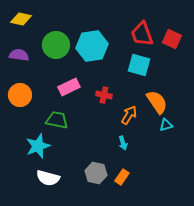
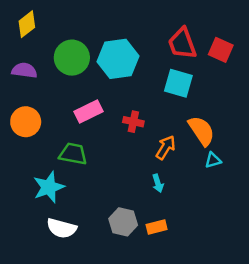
yellow diamond: (21, 19) -> (27, 24), turned -50
orange rectangle: (122, 177) -> (157, 227), turned 42

